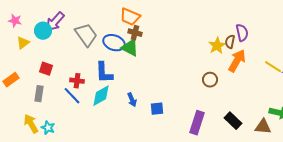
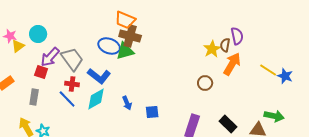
pink star: (15, 21) -> (10, 36), moved
purple arrow: (55, 22) -> (50, 57), moved
brown cross: (135, 33) -> (130, 36), size x1.5
gray trapezoid: (86, 35) -> (72, 59), moved
green triangle: (130, 48) -> (125, 51), turned -42
blue L-shape: (104, 73) -> (99, 76), turned -50

